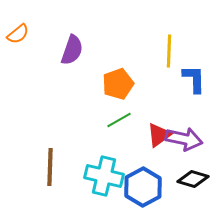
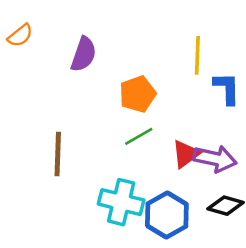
brown line: (50, 167) -> (58, 154), moved

